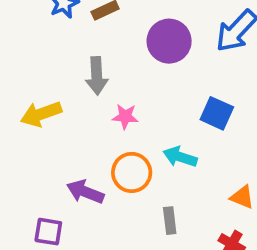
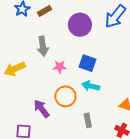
blue square: (217, 113) -> (88, 63), moved
purple arrow: (85, 192) -> (42, 109), turned 36

